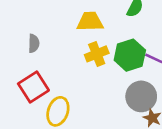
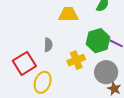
gray semicircle: (34, 43) -> (48, 45), moved
yellow cross: (97, 54) -> (76, 60), moved

